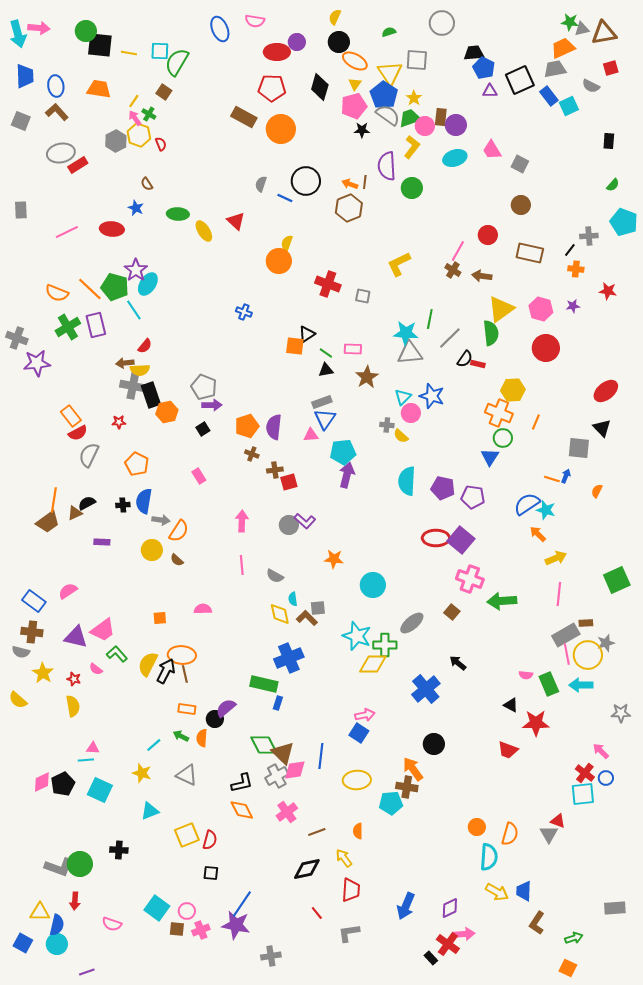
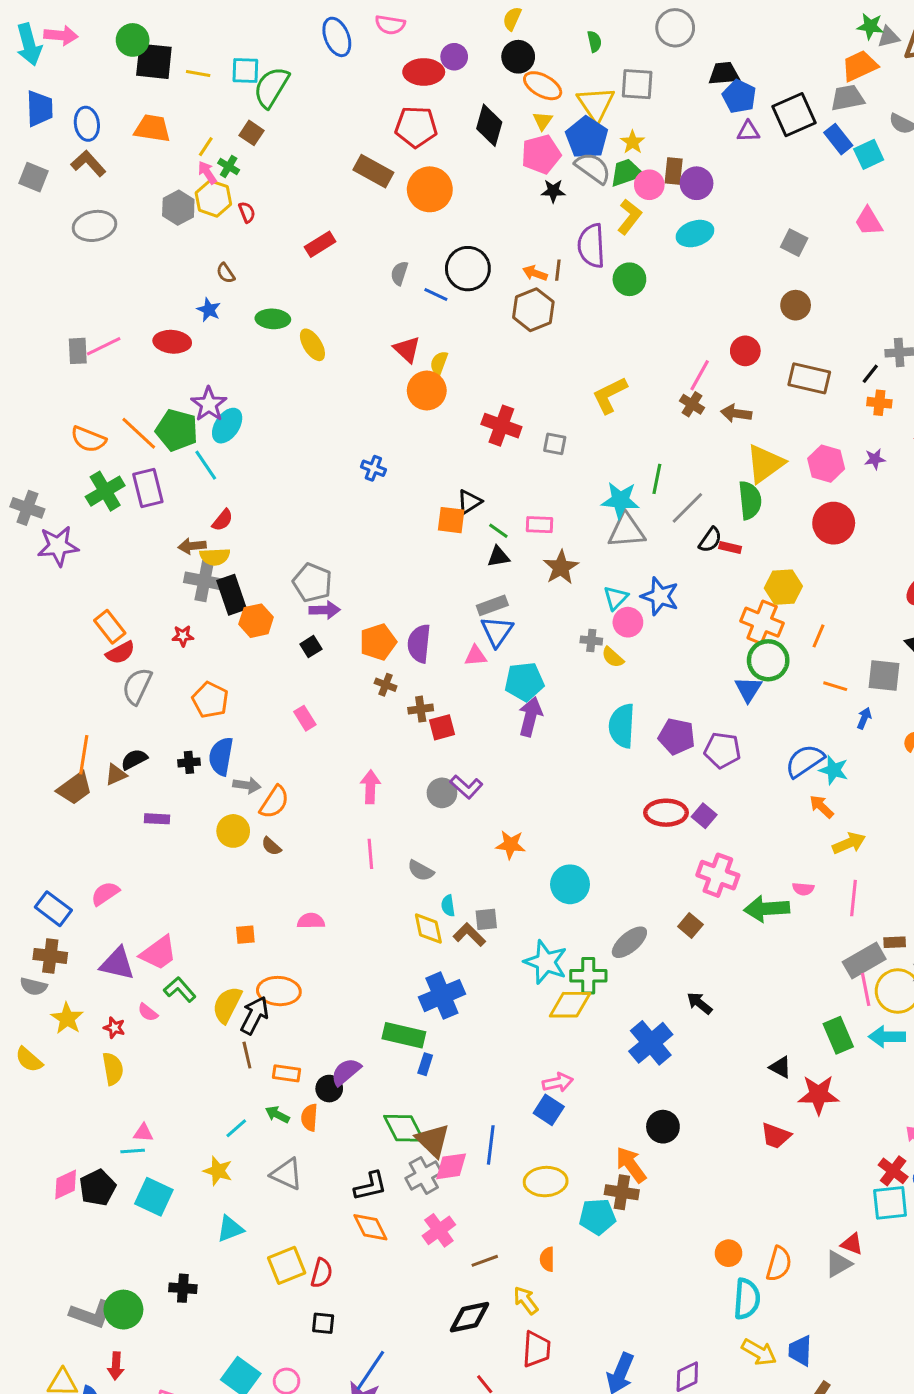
green semicircle: (389, 32) -> (594, 41), turned 96
pink trapezoid: (492, 150) -> (869, 221), moved
red rectangle: (78, 165) -> (320, 244), moved
gray rectangle: (21, 210) -> (78, 351), moved
red triangle: (236, 221) -> (407, 349), moved
green circle: (503, 438) -> (768, 660), size x1.4
orange line: (552, 479) -> (835, 686), moved
purple square: (461, 540) -> (704, 816), size x0.6
brown line: (185, 674) -> (247, 1055), moved
pink semicircle: (526, 675) -> (803, 889), moved
gray triangle: (549, 834) -> (838, 1264), turned 30

